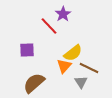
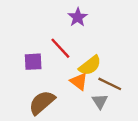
red line: (49, 26) -> (60, 48), moved
orange triangle: (64, 66) -> (79, 81), turned -35

